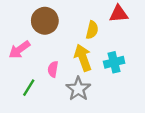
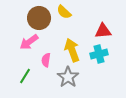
red triangle: (119, 14) -> (103, 31), moved
yellow semicircle: (92, 30) -> (64, 12), moved, turned 119
pink arrow: (19, 50) -> (29, 42), moved

